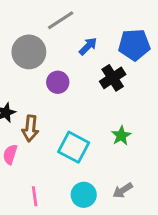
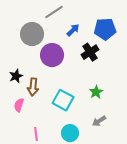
purple circle: (58, 82) -> (52, 55), size x1.5
gray arrow: (123, 190) -> (99, 121), moved

